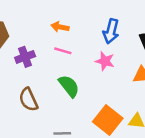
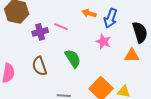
orange arrow: (60, 27) -> (89, 13), moved
pink line: (63, 51) -> (61, 27), moved

